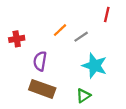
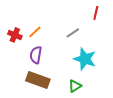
orange line: (60, 30) -> (35, 32), moved
red cross: (17, 39) -> (15, 35), turned 32

